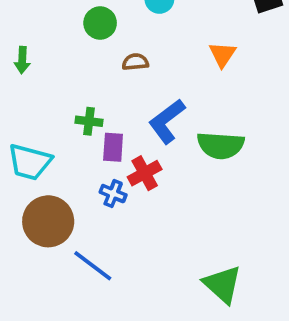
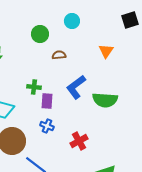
red cross: (145, 173) -> (79, 141), moved

